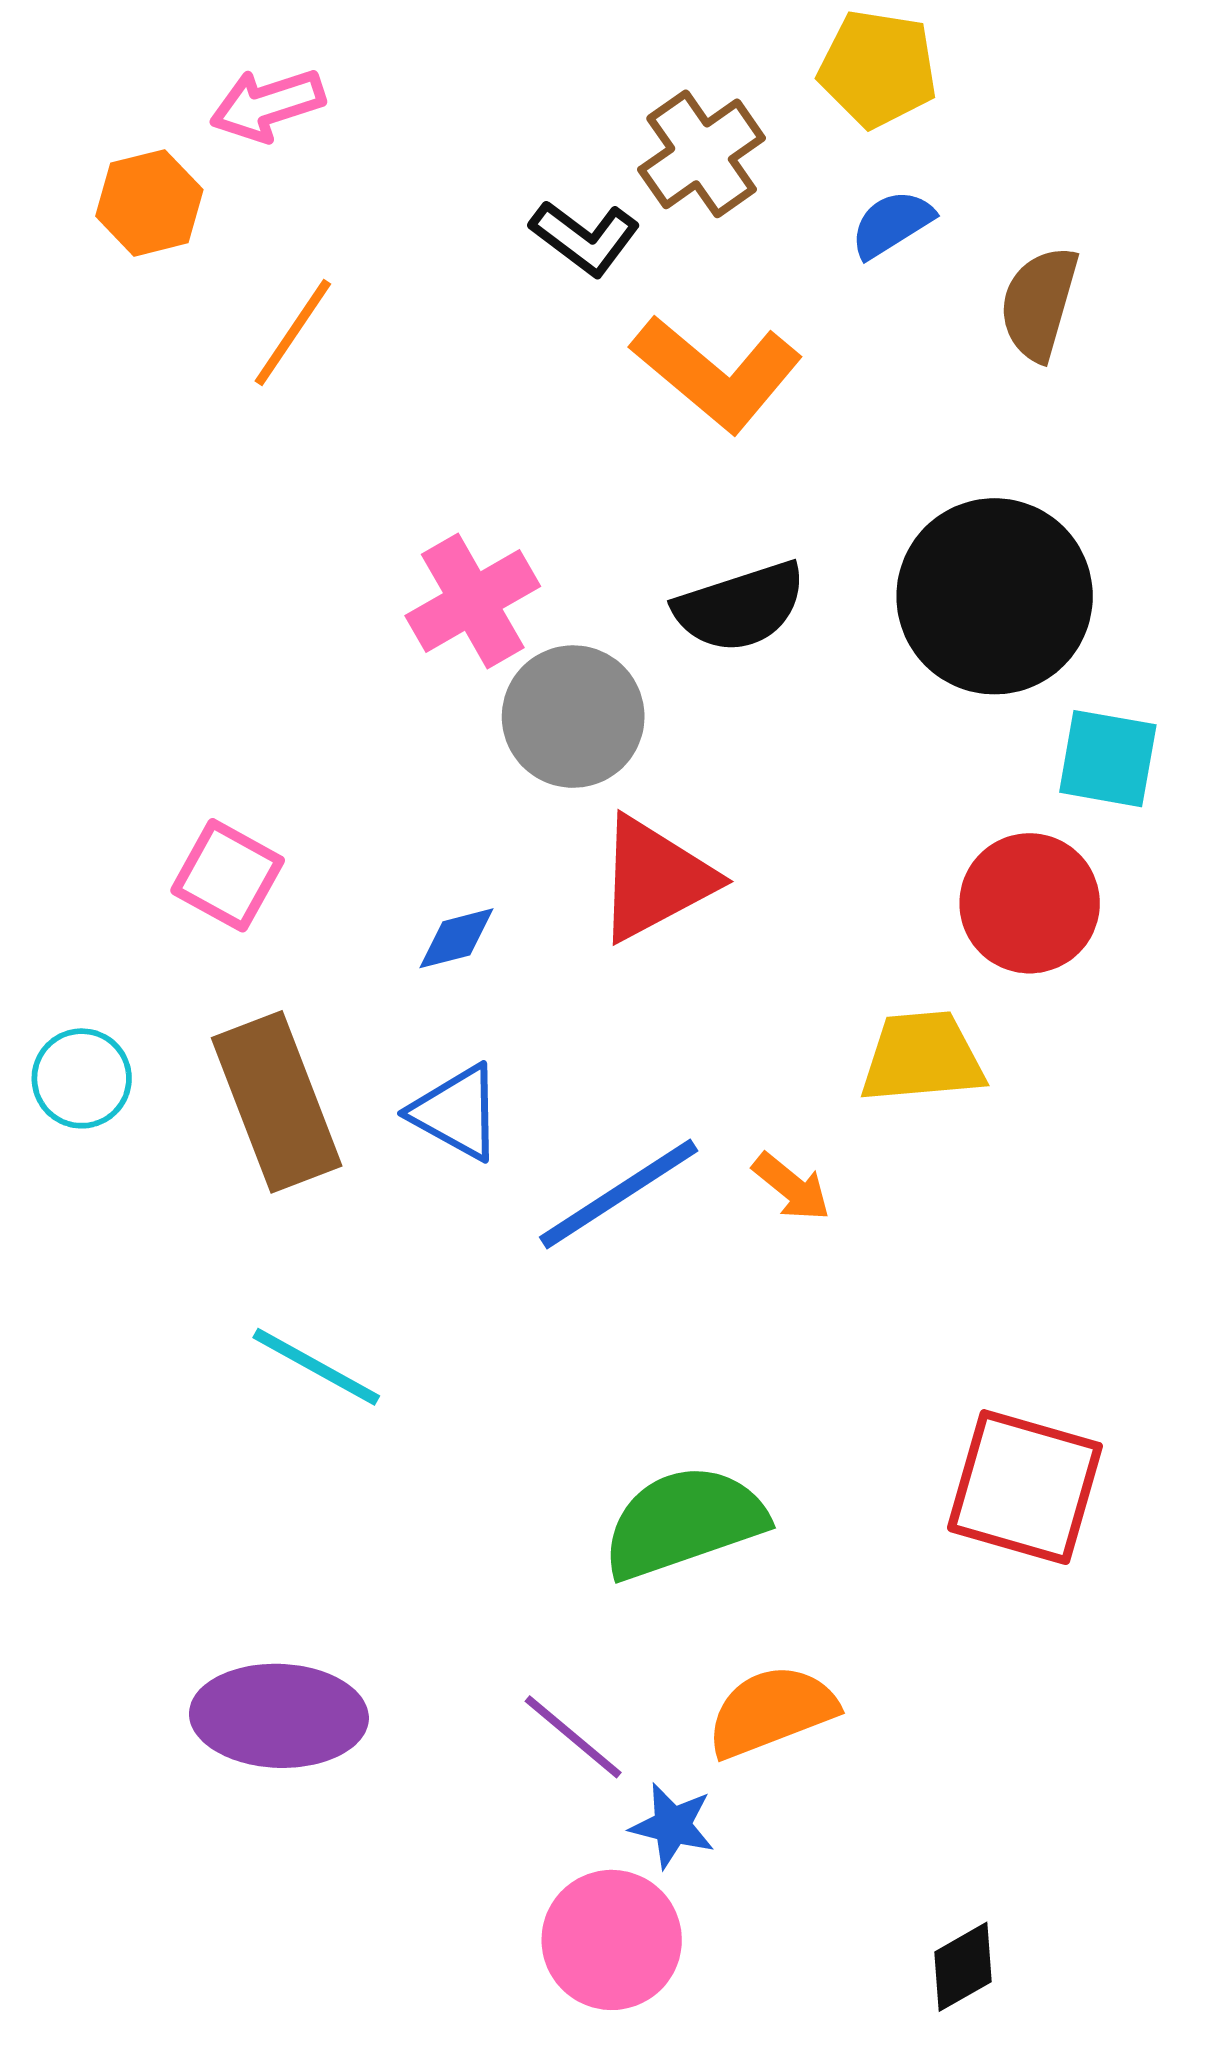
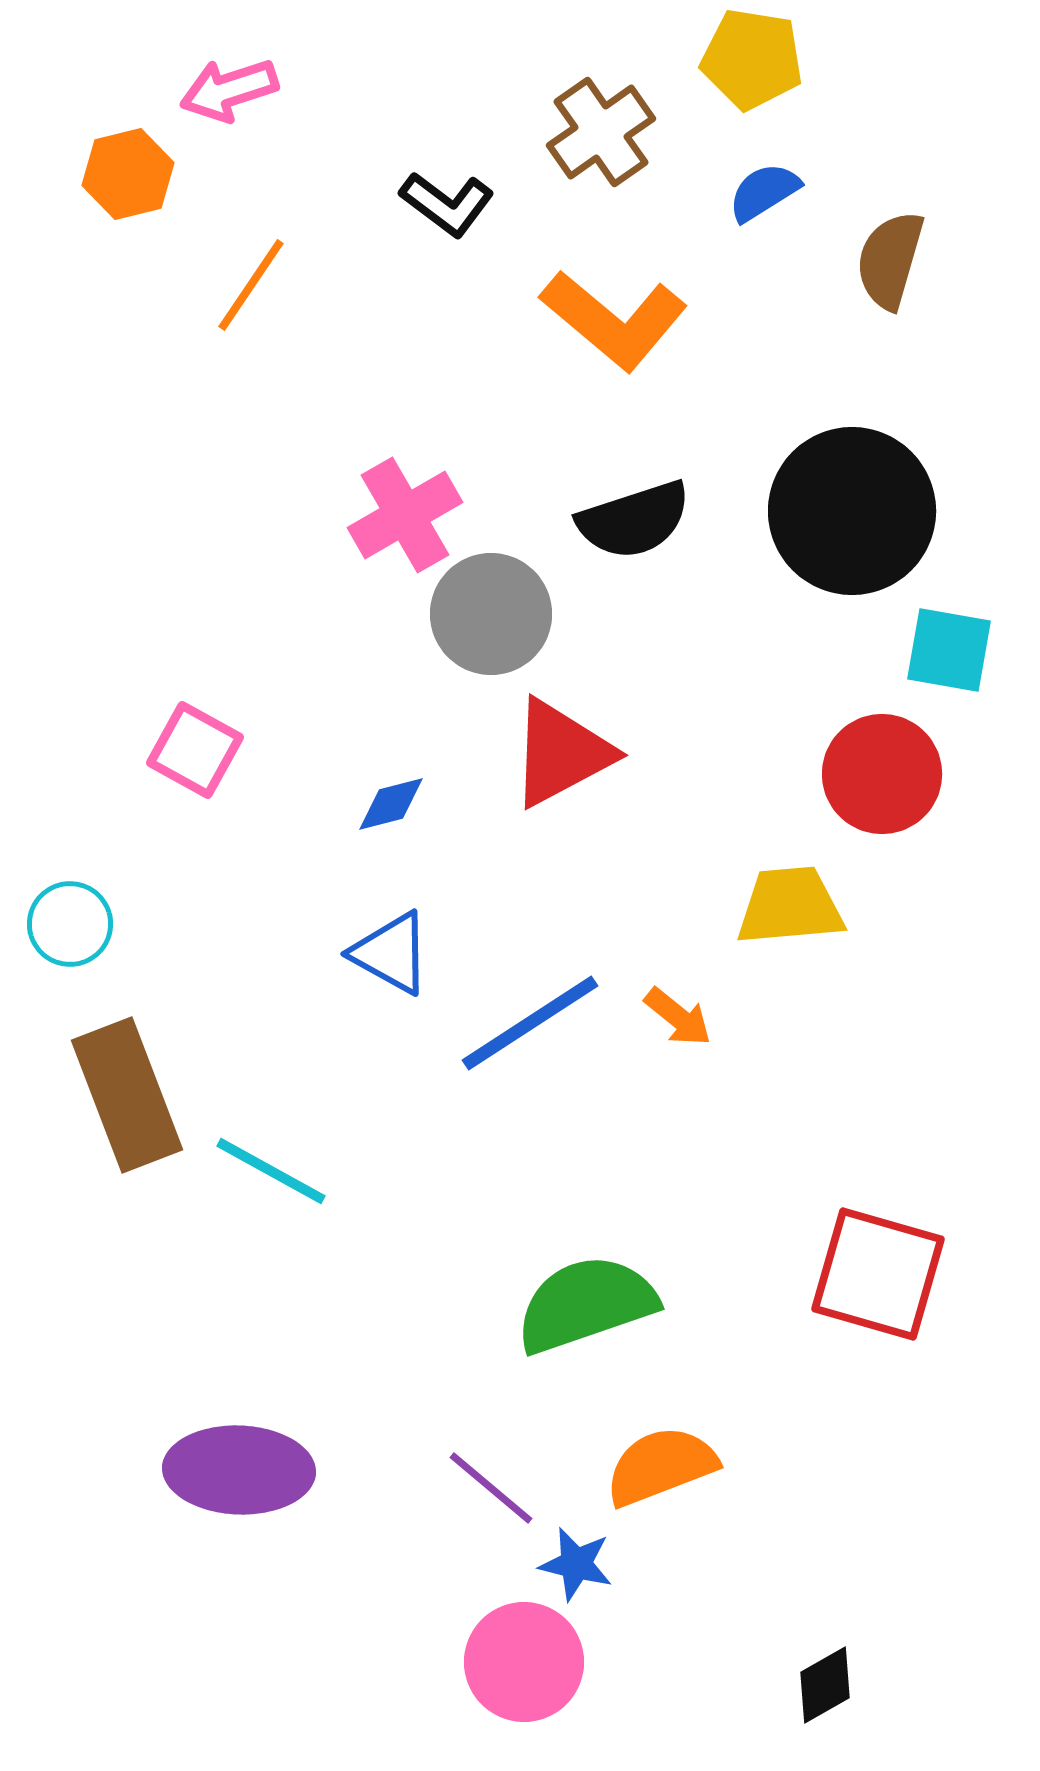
black L-shape: (585, 238) -> (447, 204), moved
brown rectangle: (277, 1102) -> (127, 1095), moved

